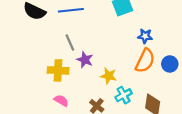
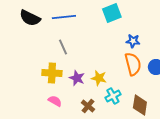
purple star: (85, 60) -> (77, 78), moved
orange semicircle: (145, 61) -> (133, 64), turned -40

